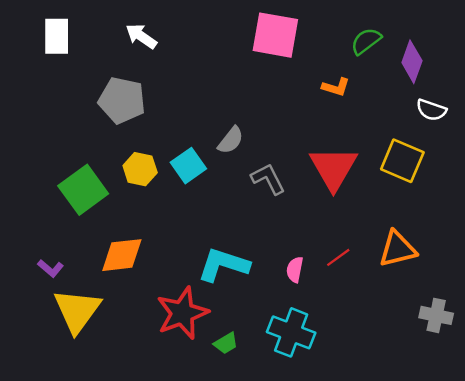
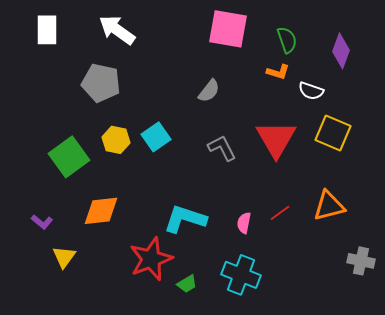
white arrow: (141, 36) -> (117, 30), size x1.4
green semicircle: (366, 41) -> (287, 40), moved, turned 108
white semicircle: (431, 110) -> (311, 91), moved
gray semicircle: (231, 140) -> (209, 91), moved
yellow triangle: (77, 311) -> (64, 257), size x0.6

